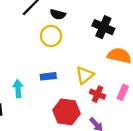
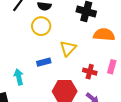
yellow triangle: (85, 75) -> (68, 48), moved

